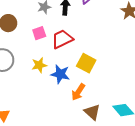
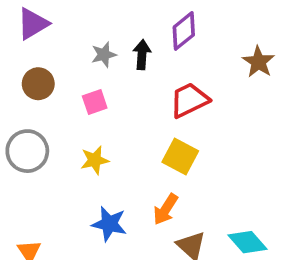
red trapezoid: (62, 39) -> (189, 100), moved
blue star: (60, 74) -> (109, 224), moved

